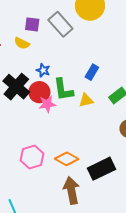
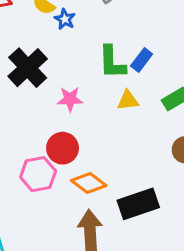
blue star: (43, 70) -> (65, 19), moved
green L-shape: (63, 90) -> (112, 62), moved
red circle: (39, 92) -> (63, 148), moved

